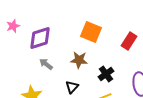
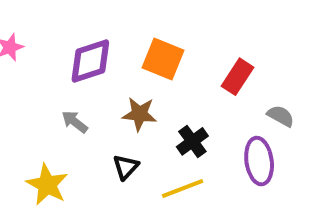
purple diamond: (40, 38) -> (90, 61), moved

